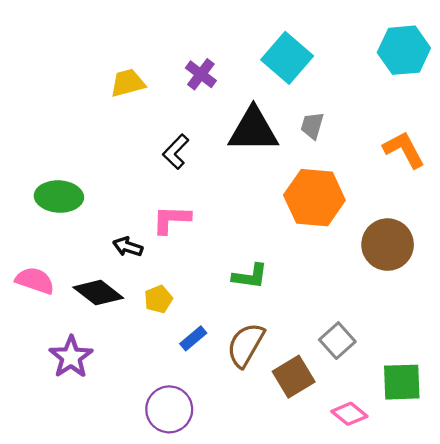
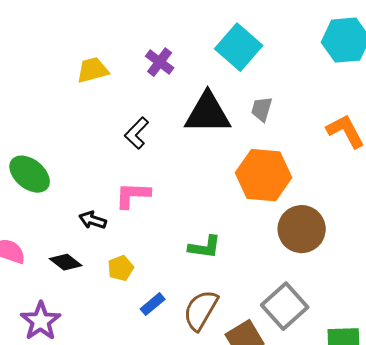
green ellipse: (59, 197) -> (30, 174), turned 36
brown circle: (388, 245) -> (302, 229), moved
black diamond: (98, 293) -> (66, 262), size x0.7
gray square: (337, 341) -> (285, 306), size x1.4

